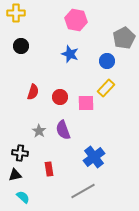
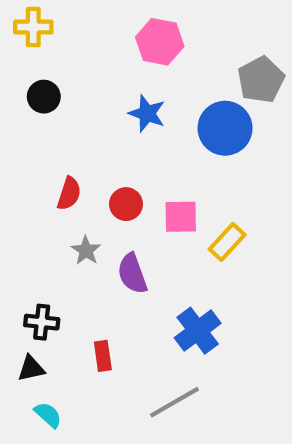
blue circle: (107, 61) -> (225, 128), size x1.6
yellow rectangle: (106, 88) -> (227, 242), moved
gray star: (39, 131) -> (86, 250), moved

